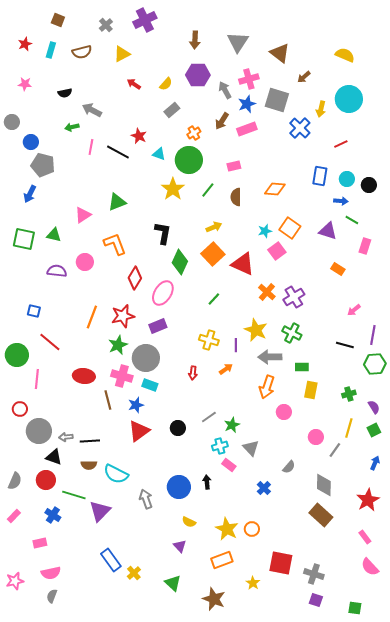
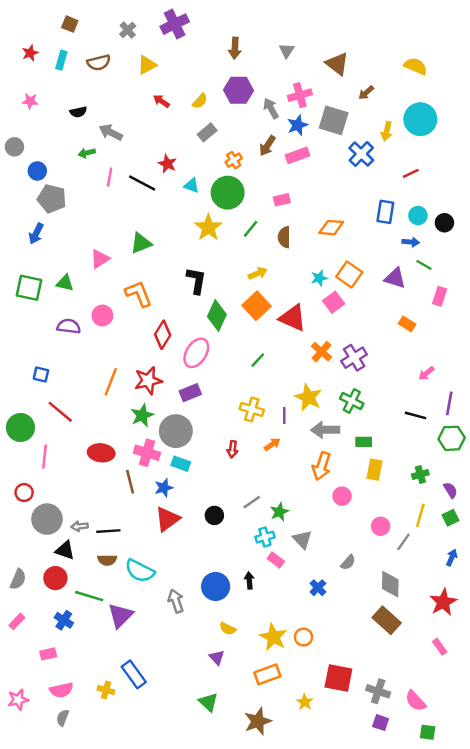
gray triangle: (238, 42) -> (287, 51), size x0.6
pink semicircle: (370, 567) -> (416, 701), moved
yellow cross: (134, 573) -> (106, 690), moved, turned -32
brown star: (214, 599) -> (258, 721), turned 30

